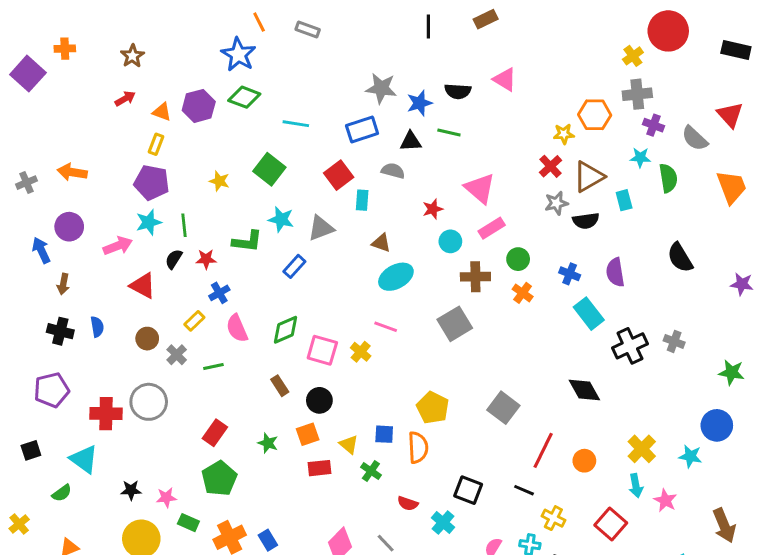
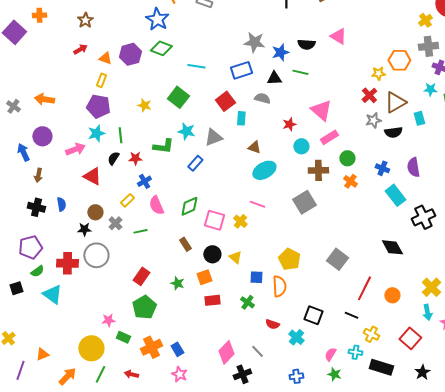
gray cross: (26, 183) -> (13, 106), turned -32
yellow triangle: (349, 445) -> (235, 257), moved
black star: (131, 490) -> (84, 229), moved
green semicircle: (62, 493) -> (37, 271), moved

